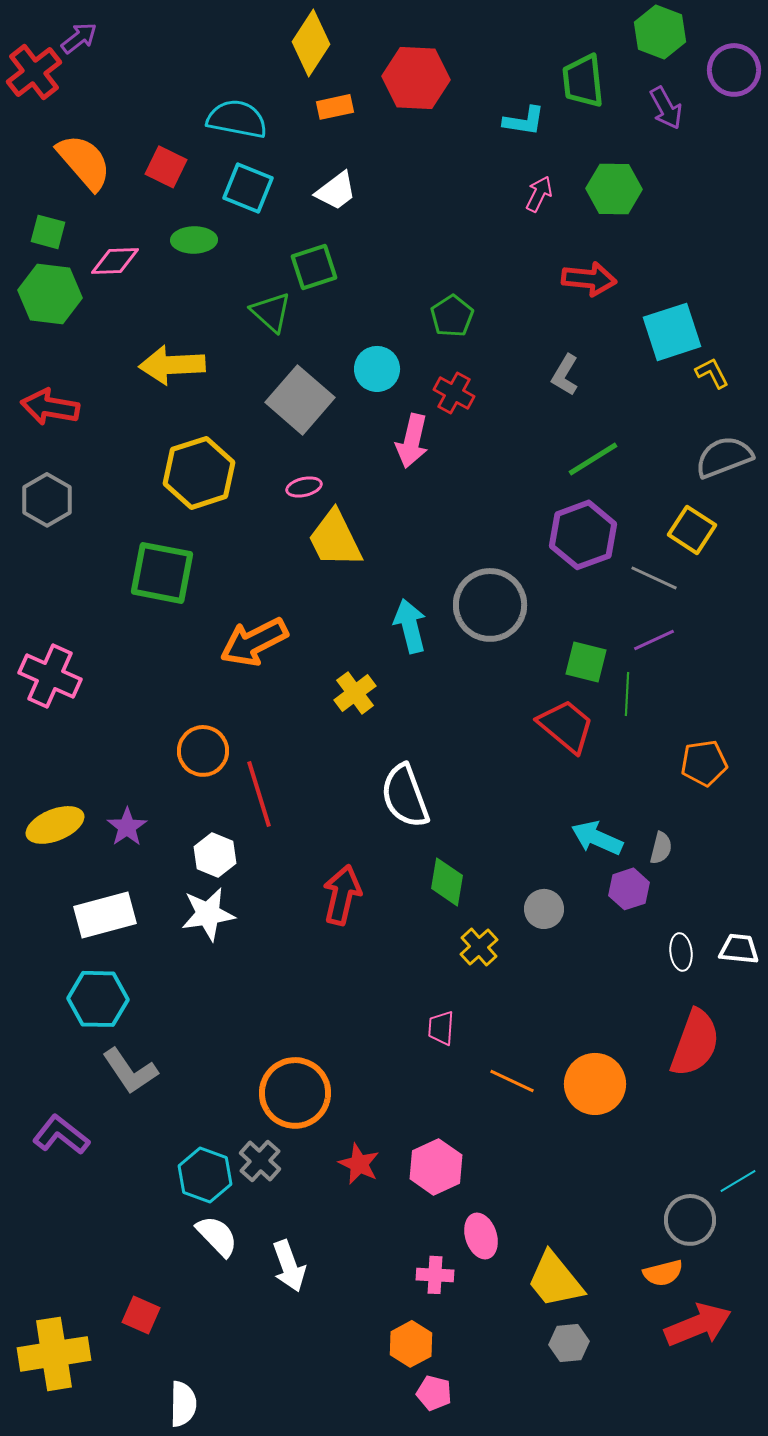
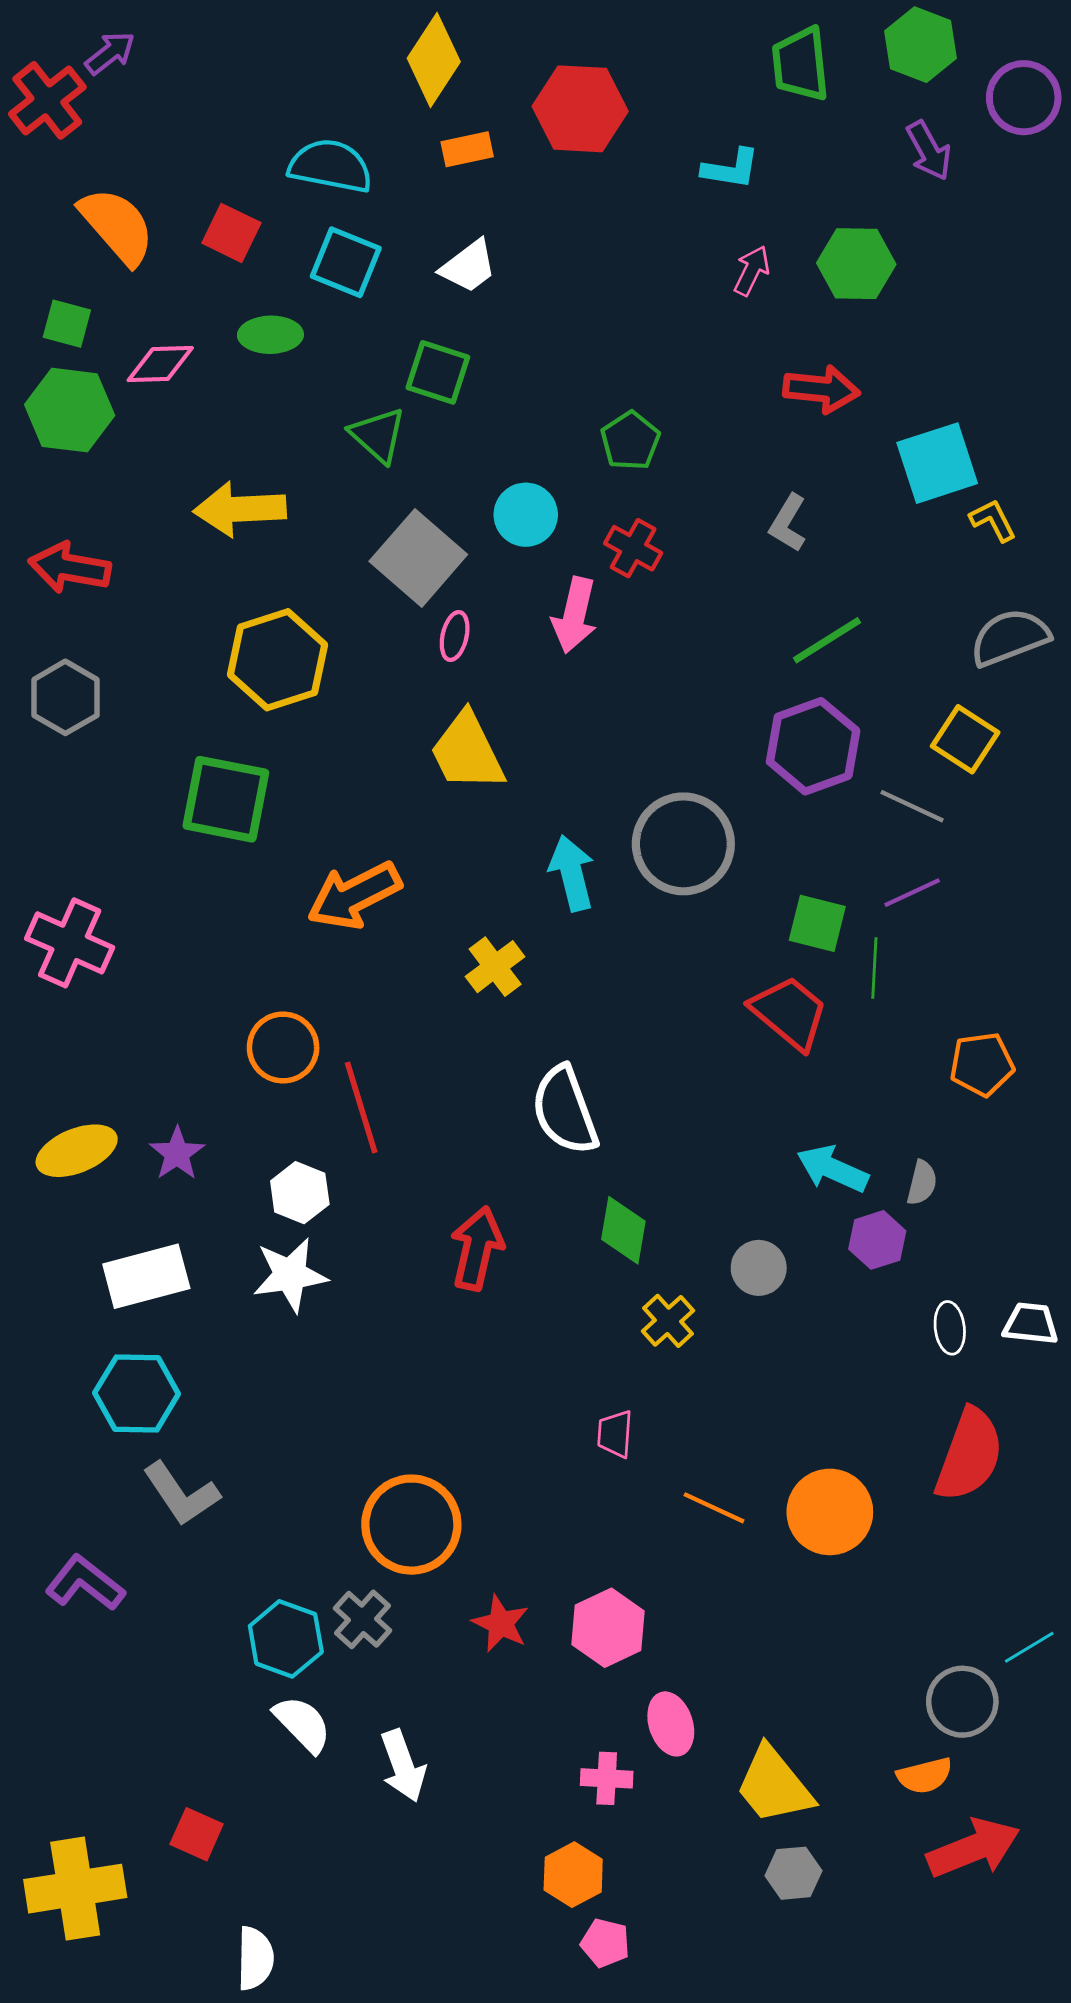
green trapezoid: (583, 81) -> (801, 64), moved
green square: (314, 267) -> (438, 372), turned 36
pink ellipse: (304, 487) -> (455, 636), moved, turned -64

